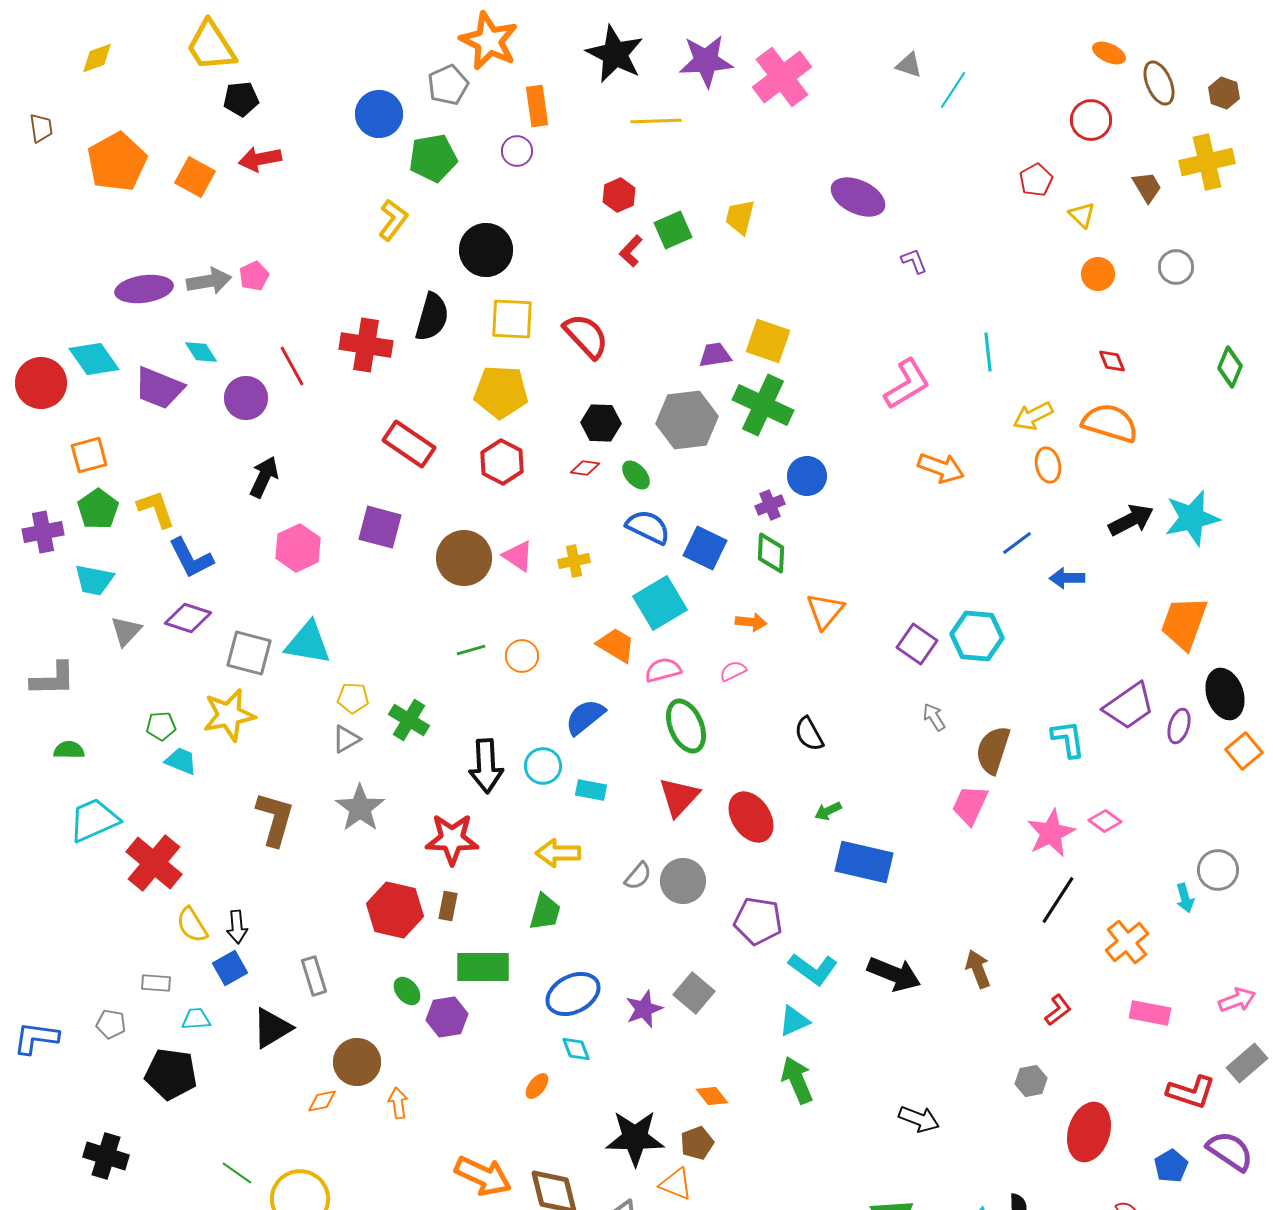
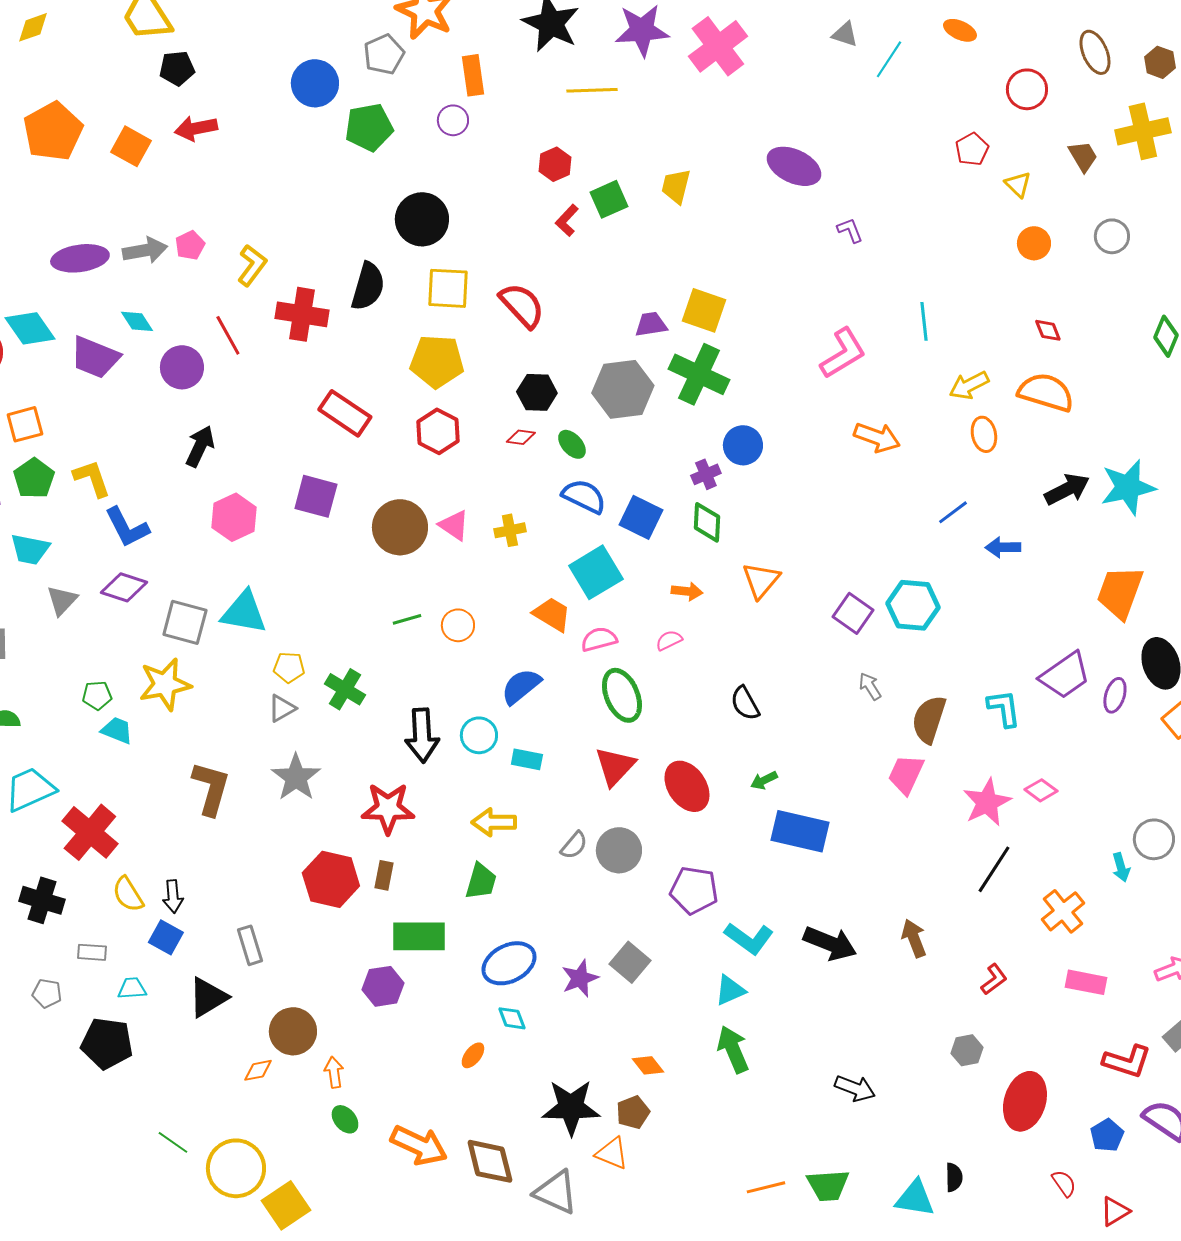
orange ellipse: (1109, 53) -> (960, 30), moved
yellow L-shape: (393, 220) -> (252, 265), moved
blue square: (230, 968) -> (166, 937), turned -32
green ellipse: (407, 991) -> (345, 1119), moved
black cross: (106, 1156) -> (42, 900), moved

